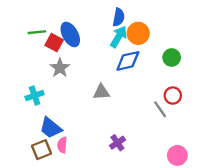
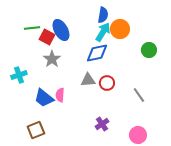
blue diamond: (128, 61) -> (97, 53), moved
cyan cross: (35, 96) -> (19, 75), moved
red circle: (173, 96) -> (107, 83), moved
blue trapezoid: (51, 128) -> (44, 98), moved
pink semicircle: (62, 145) -> (60, 95), moved
pink circle: (177, 155) -> (138, 135), moved

